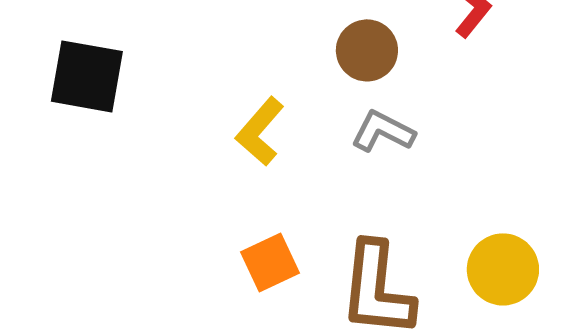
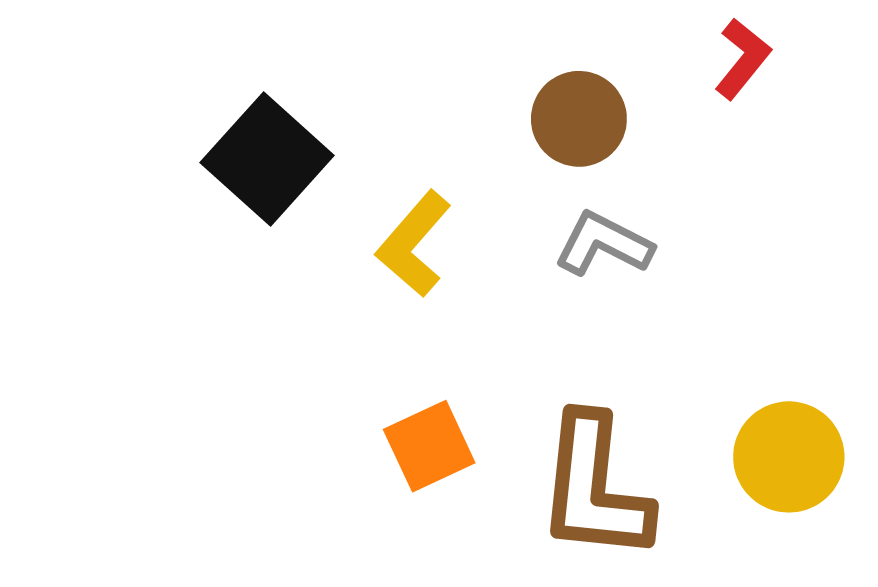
black square: (87, 76) -> (267, 159), moved, turned 32

